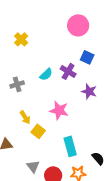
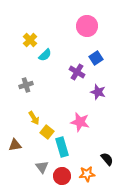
blue square: (87, 57) -> (96, 58), turned 32
cyan semicircle: (46, 74) -> (45, 55), moved
pink star: (59, 110) -> (80, 122), moved
cyan rectangle: (70, 146) -> (62, 147), moved

